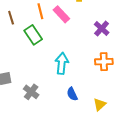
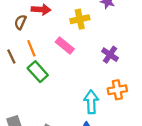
orange line: (40, 11) -> (31, 48), moved
cyan arrow: (62, 63) -> (91, 102), moved

